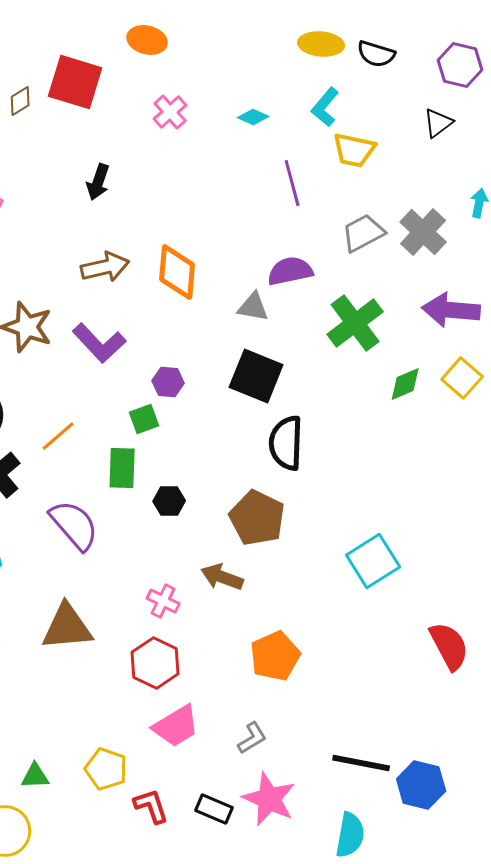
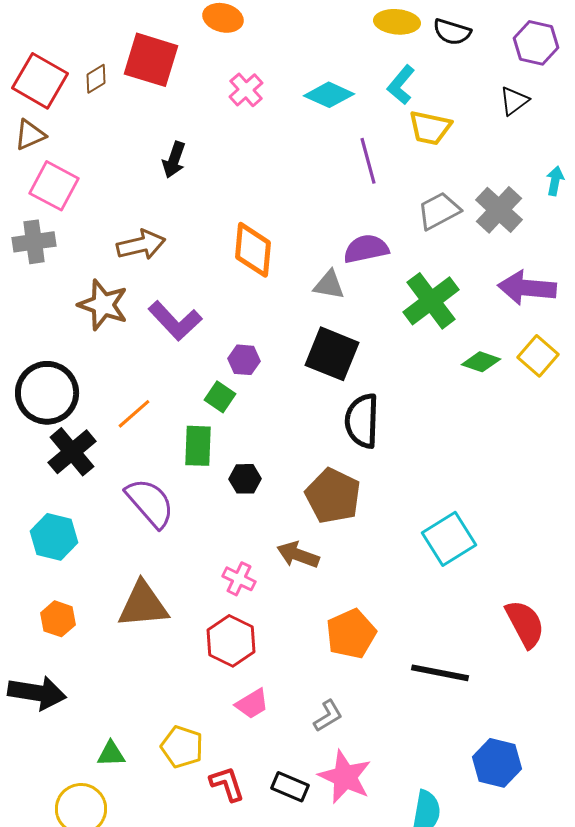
cyan diamond: (253, 117) -> (329, 95), size x1.6
brown arrow: (105, 267) -> (141, 245), moved
green diamond: (405, 384) -> (481, 362), turned 42
green square: (144, 419) -> (220, 397), turned -36
pink trapezoid: (176, 726) -> (252, 704), size x0.7
black line: (361, 763) -> (440, 673), moved

